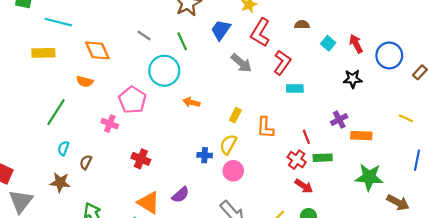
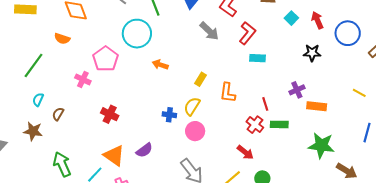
red arrow: (304, 186) -> (245, 152), moved

